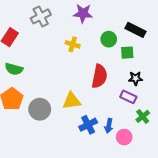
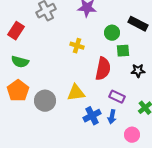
yellow cross: (73, 44) -> (77, 46), moved
green square: (127, 53) -> (123, 51), moved
purple rectangle: (128, 97) -> (117, 97), moved
pink circle: (124, 137) -> (132, 135), moved

